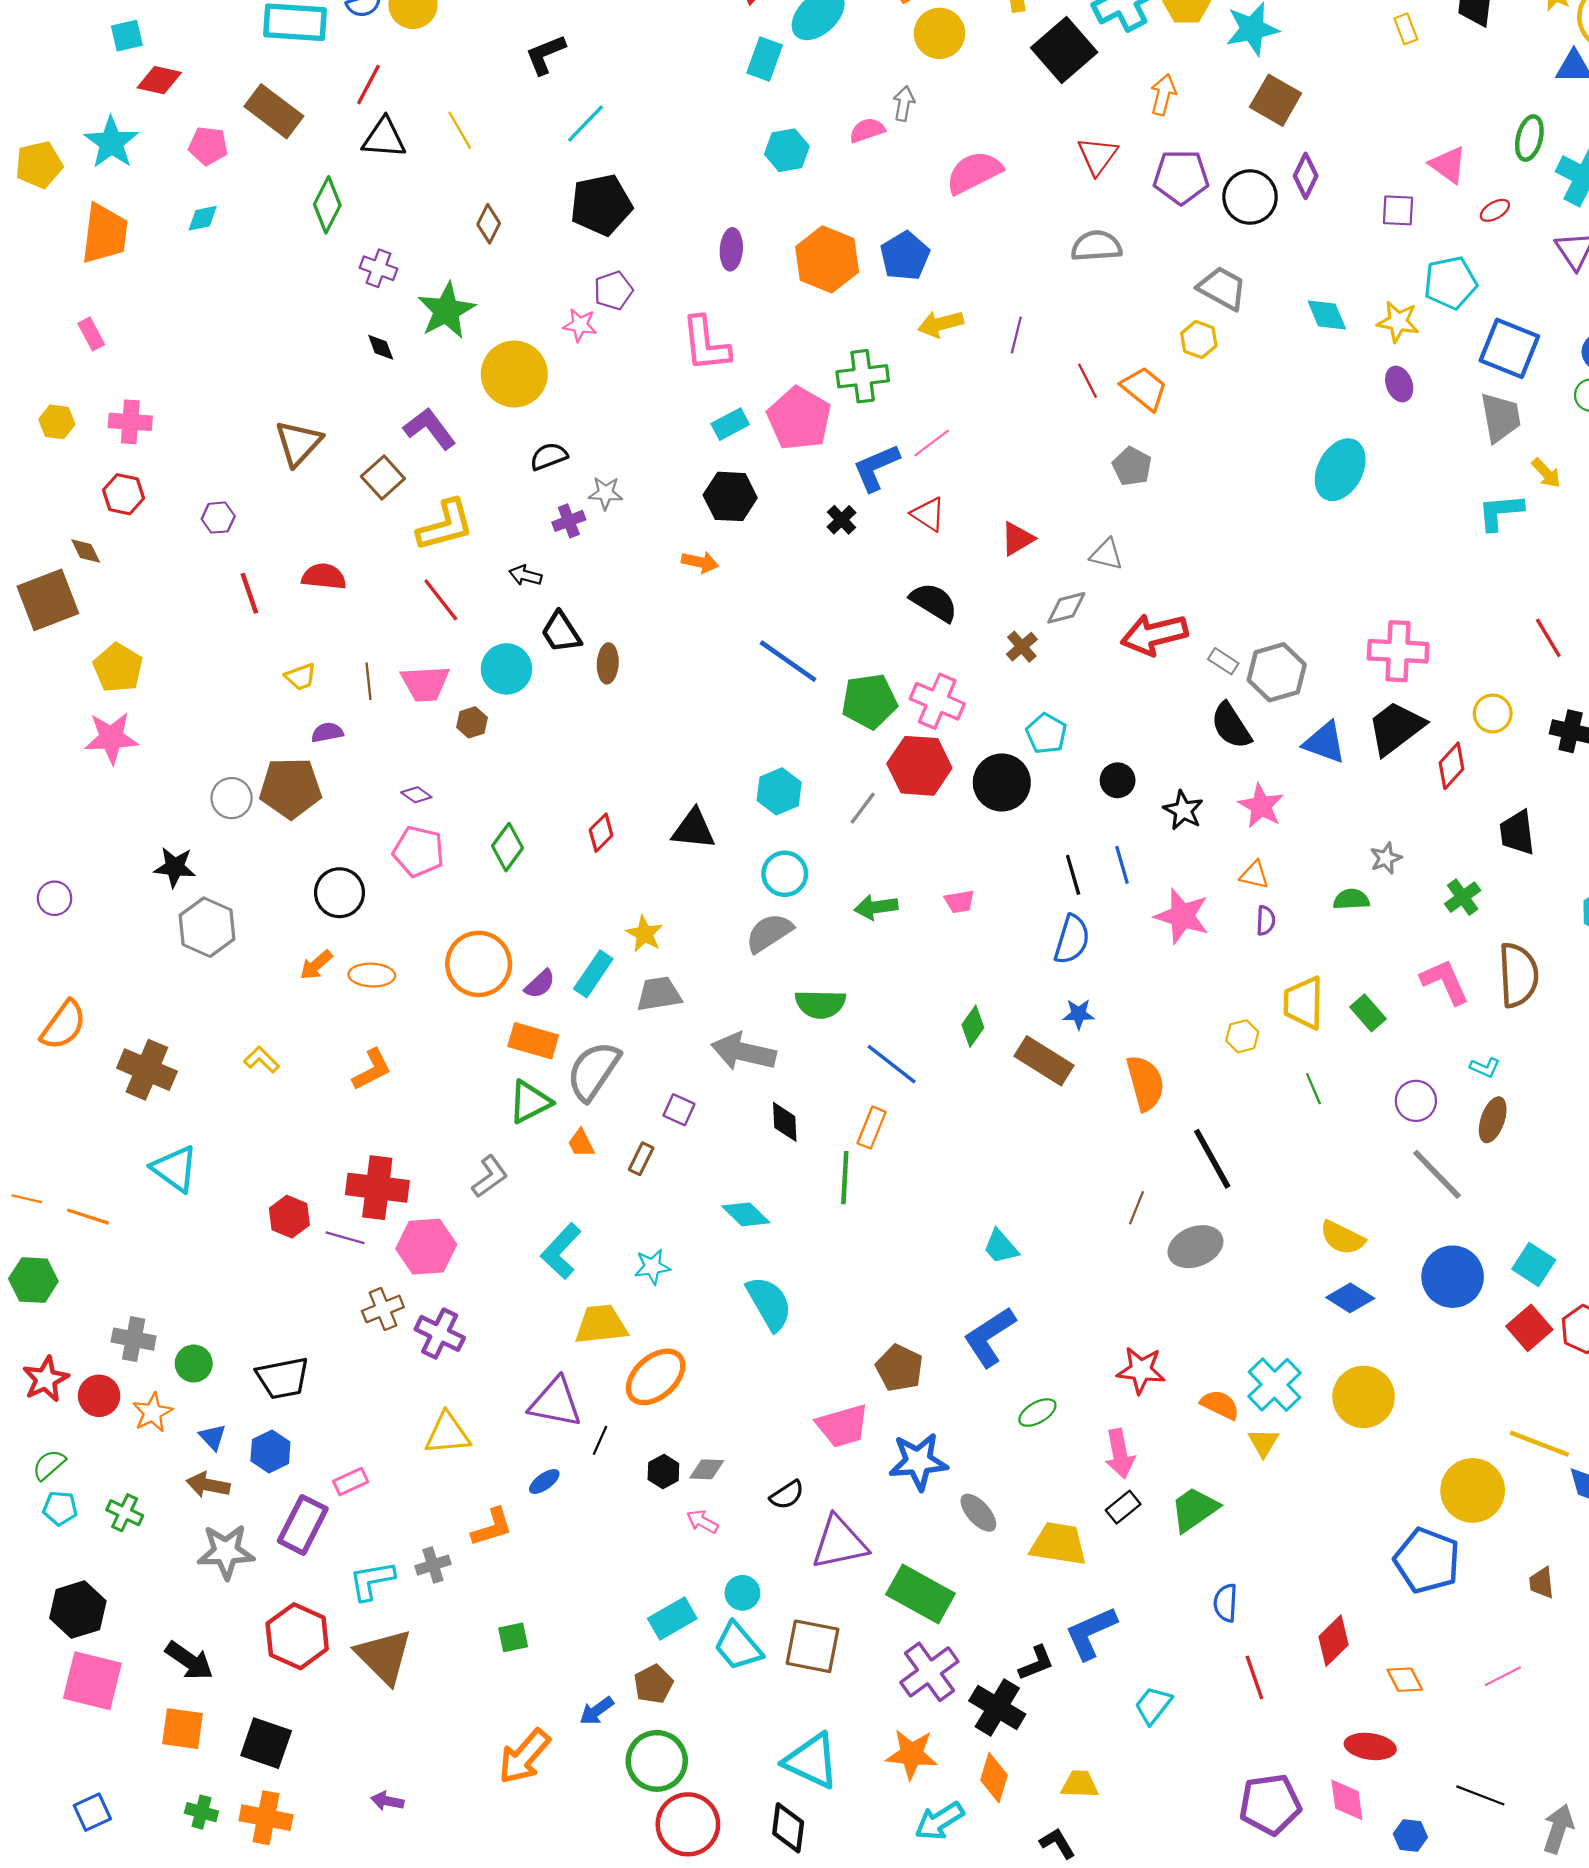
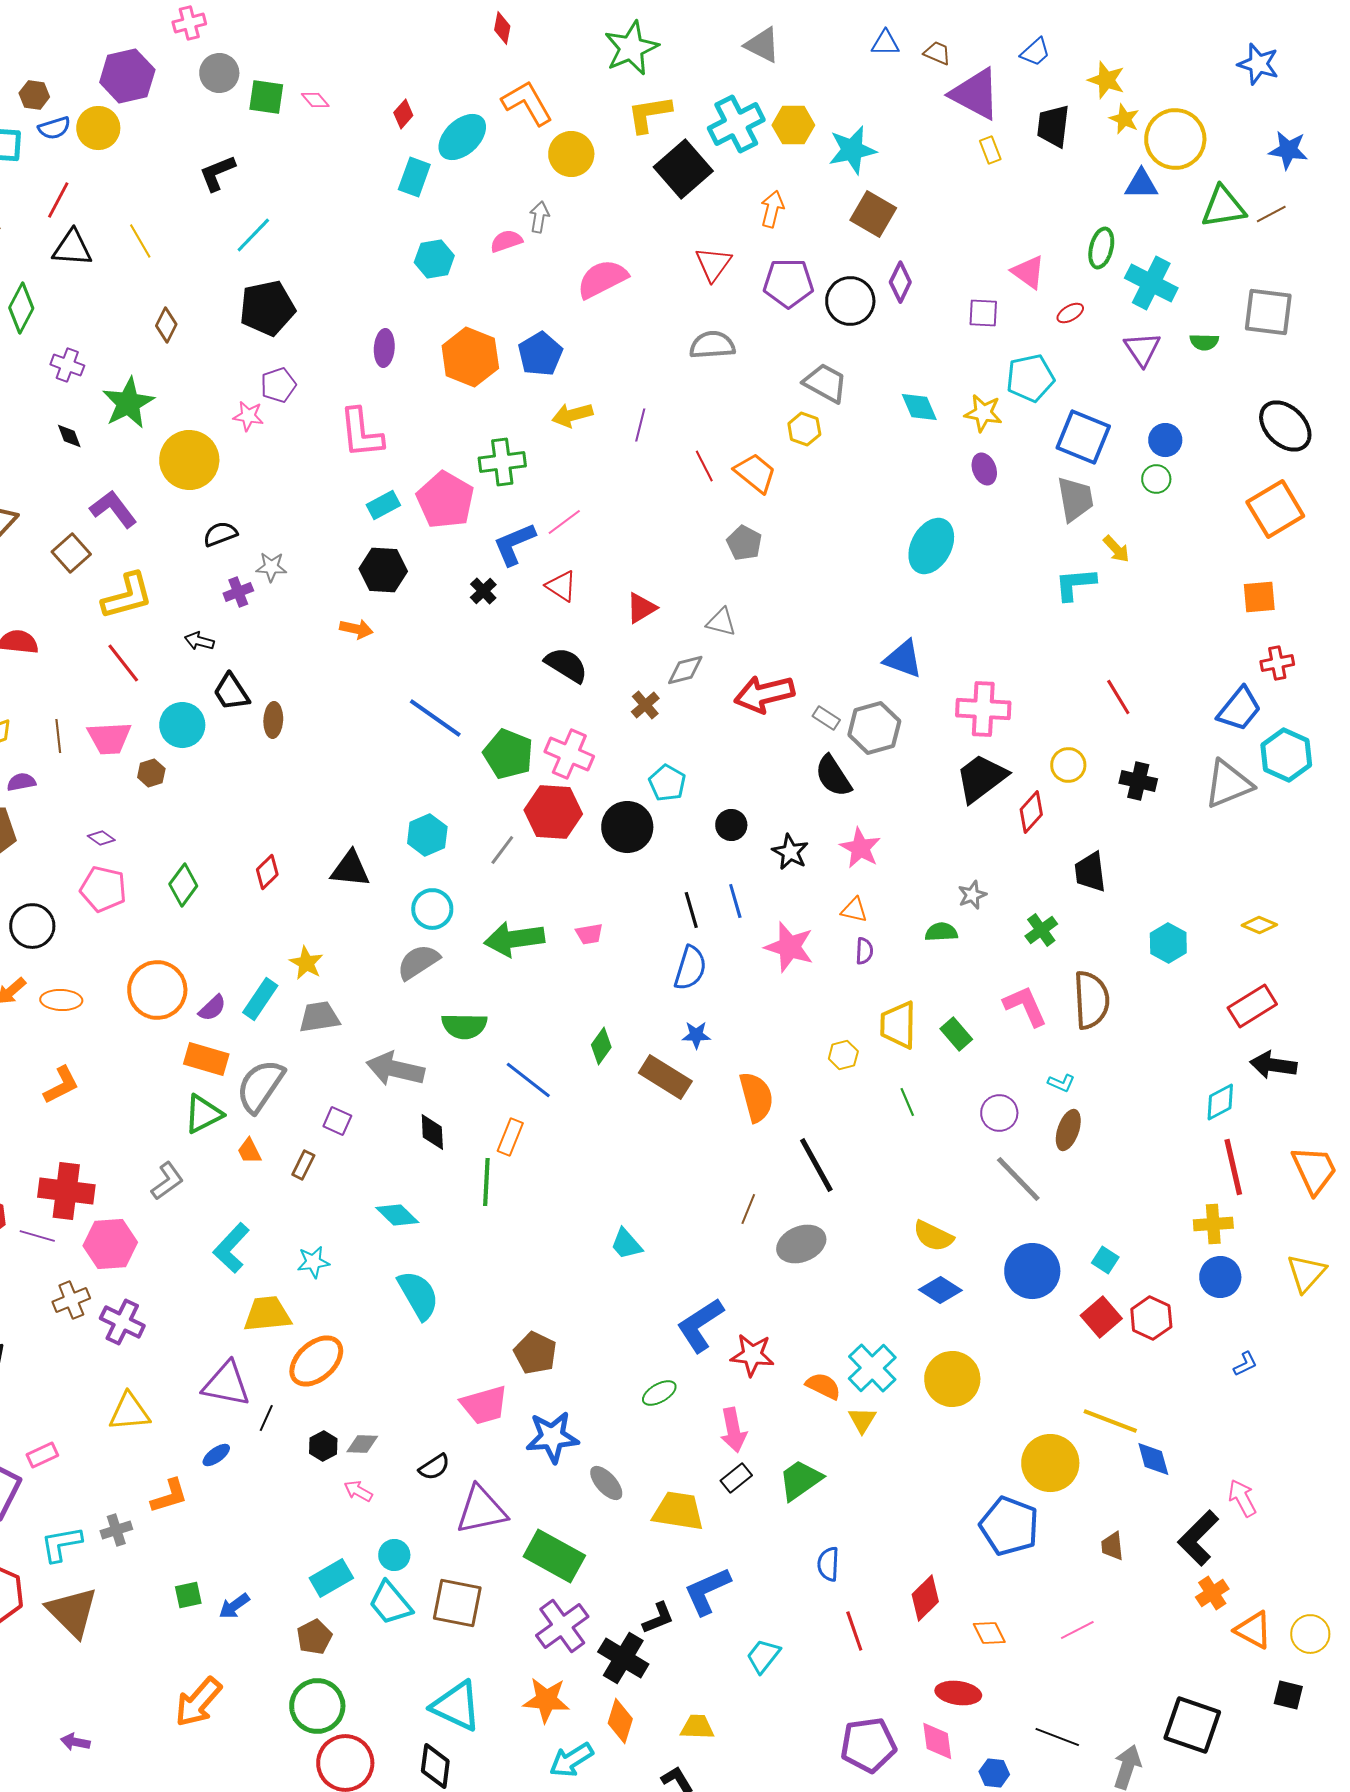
green pentagon: (869, 701) -> (508, 754), turned 30
blue triangle: (1325, 742) -> (903, 659), moved
green arrow: (876, 907) -> (514, 939), size x1.5
cyan square: (1534, 1264) -> (1105, 1260), size x0.7
blue L-shape: (990, 1337) -> (700, 1325), moved
blue arrow: (597, 1711) -> (234, 1606), moved

